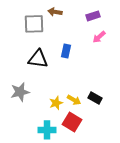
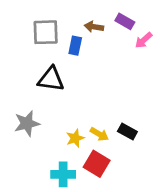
brown arrow: (55, 12) -> (94, 27), moved
purple rectangle: (93, 16) -> (125, 21), turned 48
pink arrow: (99, 37) -> (144, 40), moved
blue rectangle: (66, 51) -> (75, 46), moved

